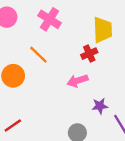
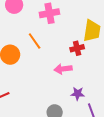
pink cross: (49, 19) -> (49, 13), turned 36

